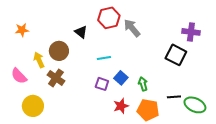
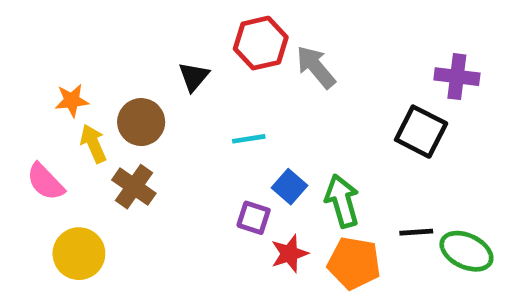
orange star: (22, 30) -> (72, 100), moved
black triangle: (81, 32) -> (194, 77), turned 32
purple square: (102, 84) -> (254, 218), moved
green arrow: (143, 84) -> (342, 201), size x1.5

